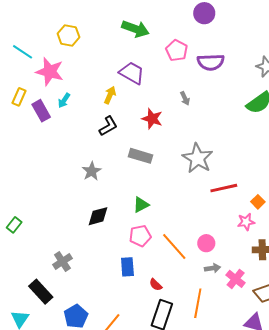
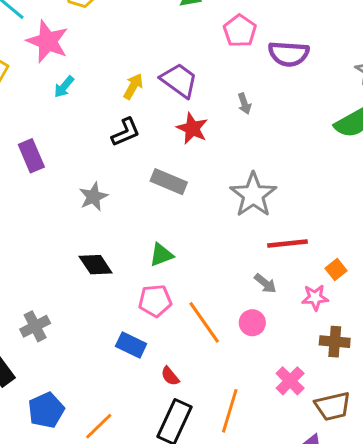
purple trapezoid: (132, 73) -> (179, 80), moved
purple rectangle: (41, 111) -> (31, 156), moved
black diamond: (98, 216) -> (96, 265), turned 65
blue rectangle: (127, 267) -> (131, 345), turned -66
gray arrow: (212, 268) -> (265, 283), moved, turned 42

